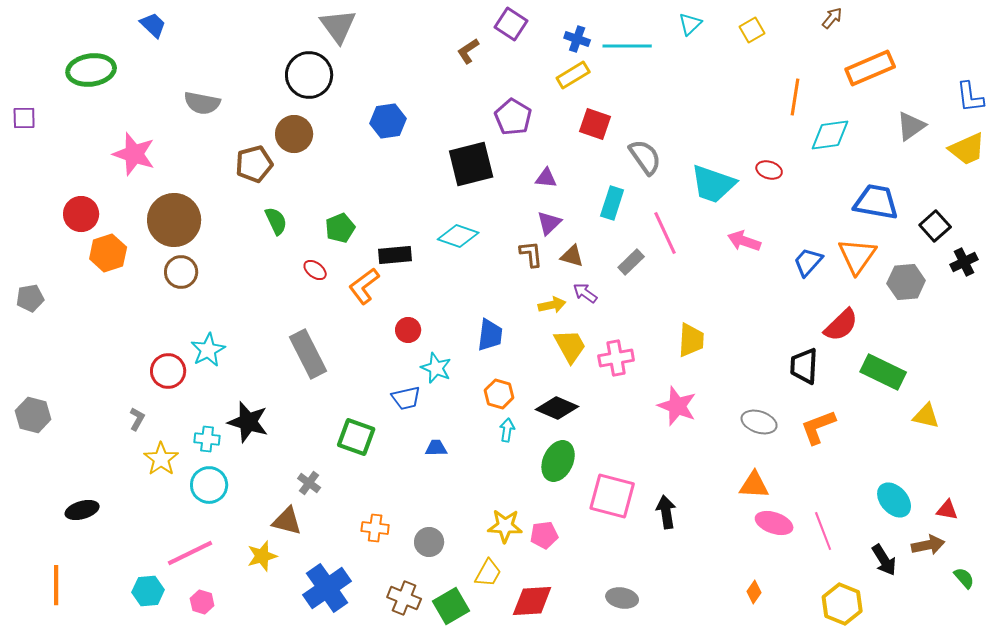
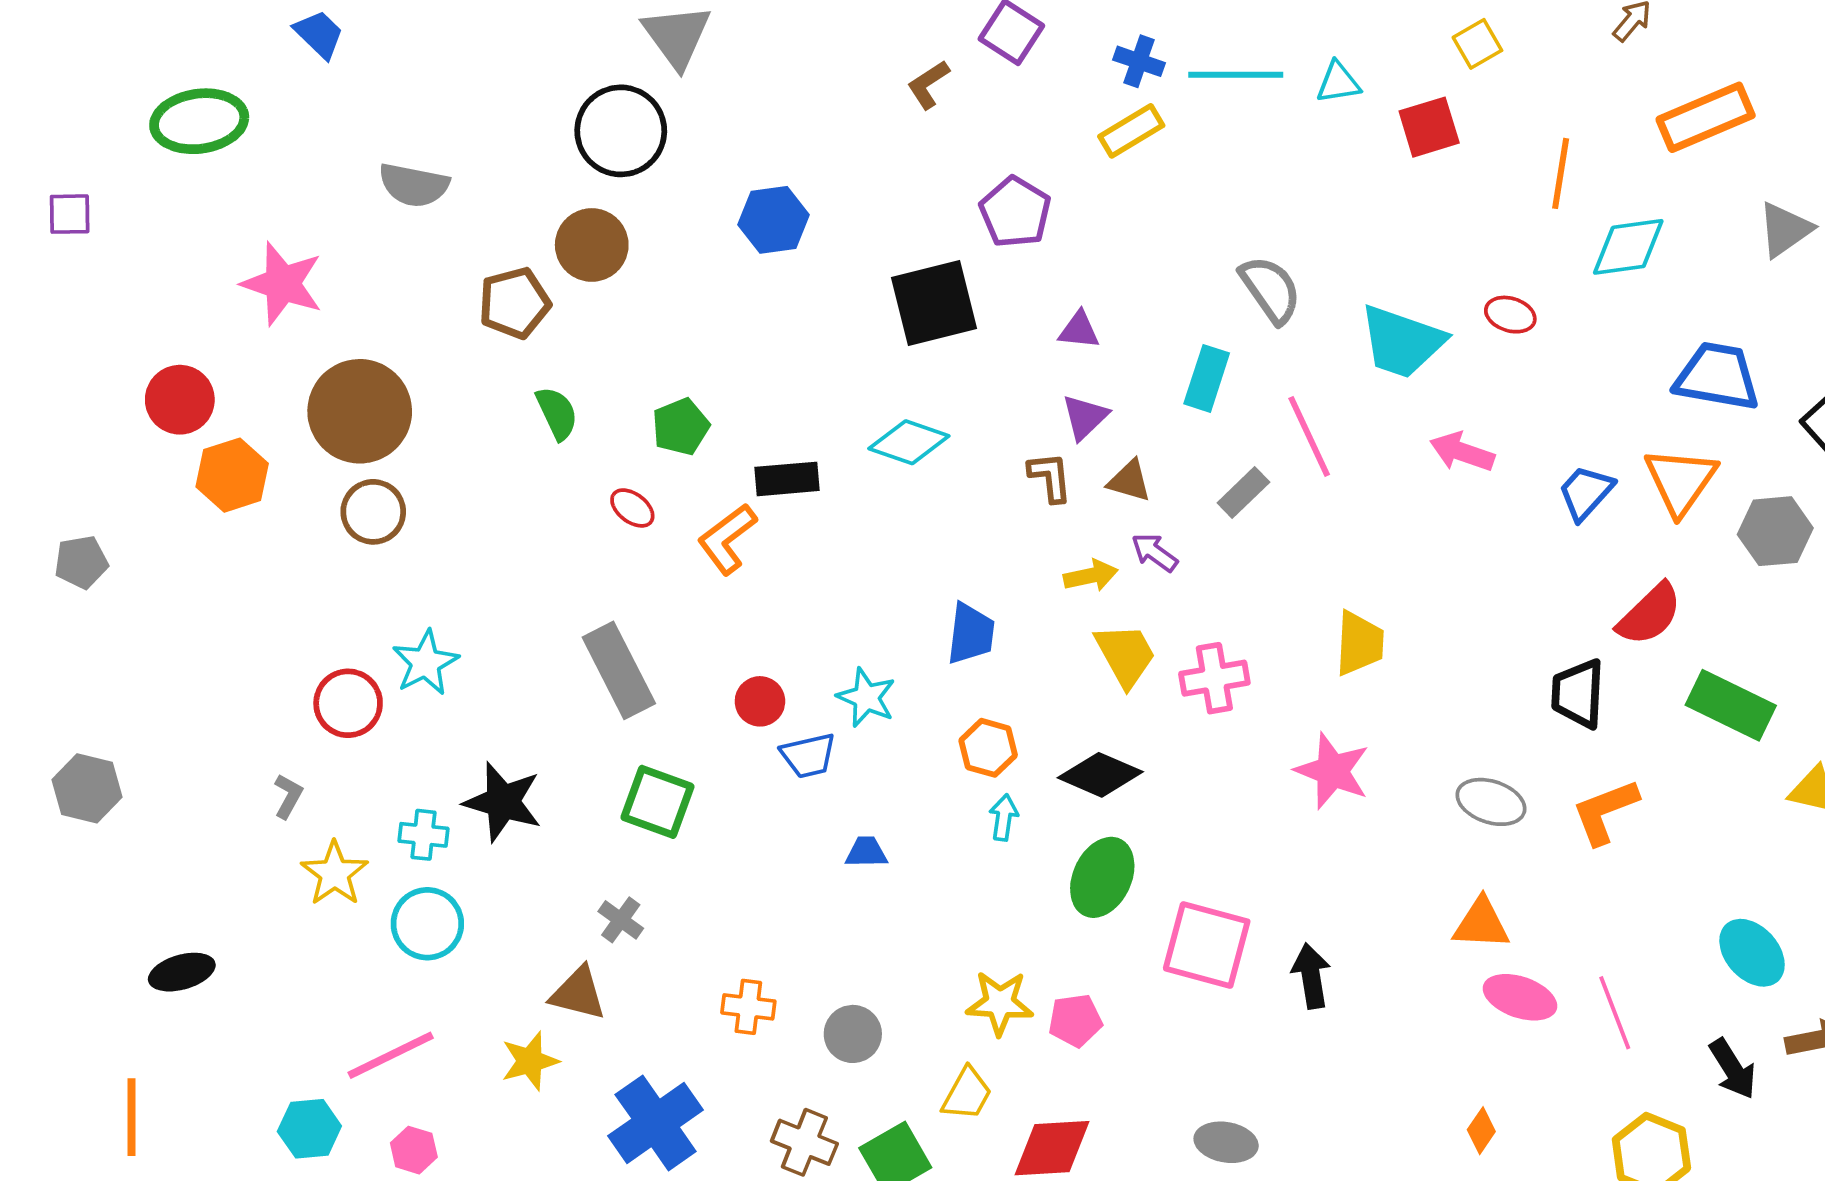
cyan triangle: (690, 24) -> (1338, 83), moved, turned 35
red square: (595, 124) -> (1429, 127), moved, turned -36
red circle: (408, 330) -> (760, 701), moved
green square: (356, 437) -> (657, 802), moved

